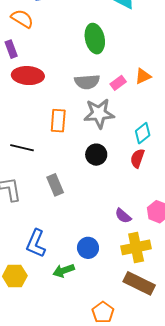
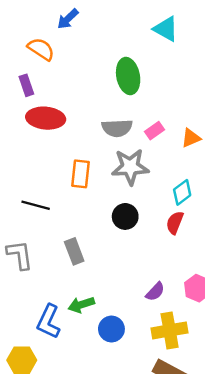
orange triangle: (143, 76) -> (191, 138), moved
purple semicircle: (123, 216) -> (155, 292), turned -90
green arrow: (64, 271) -> (81, 305), moved

